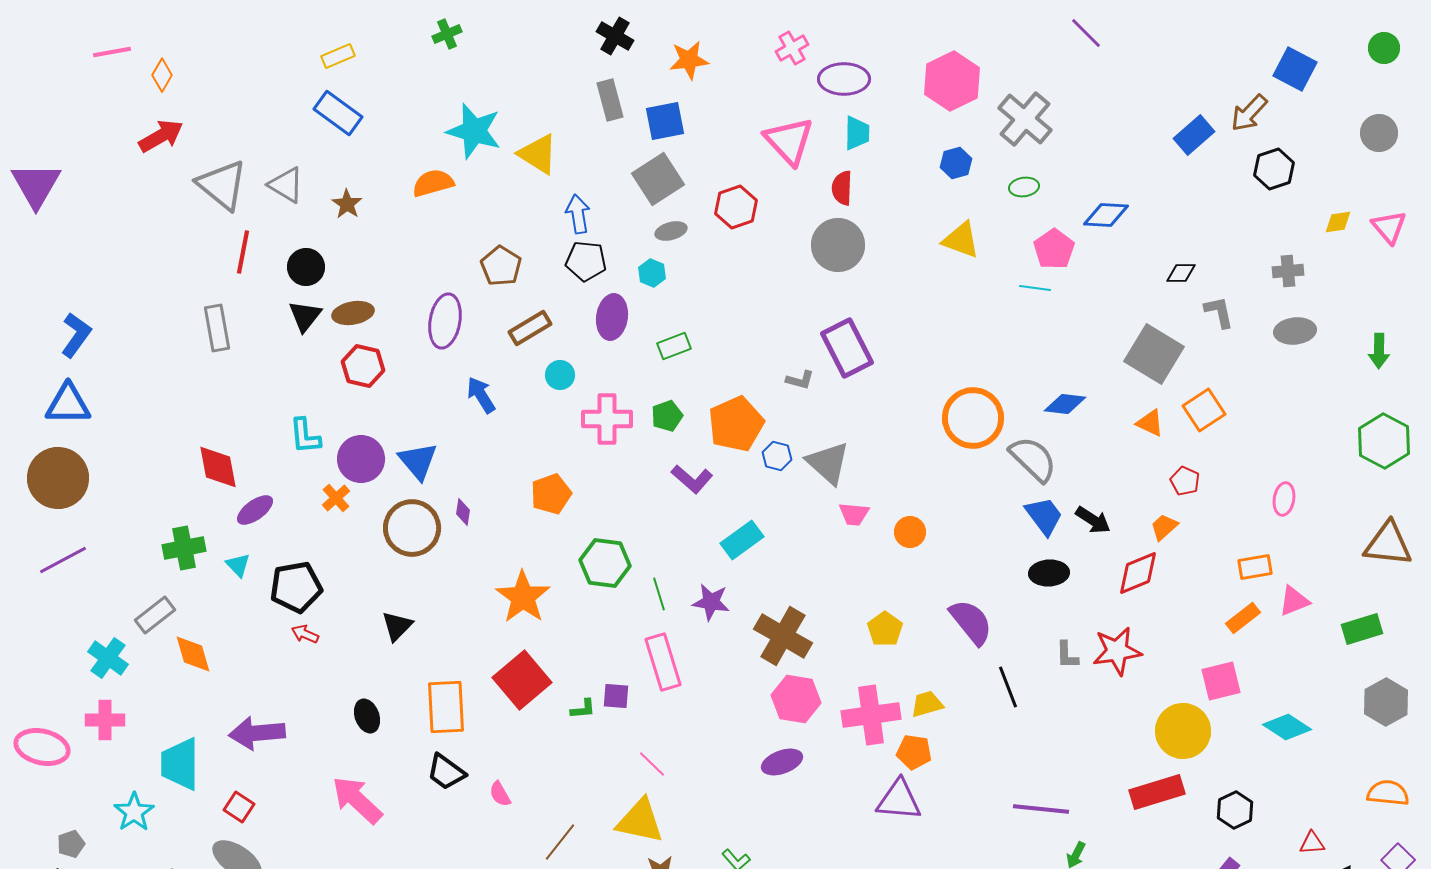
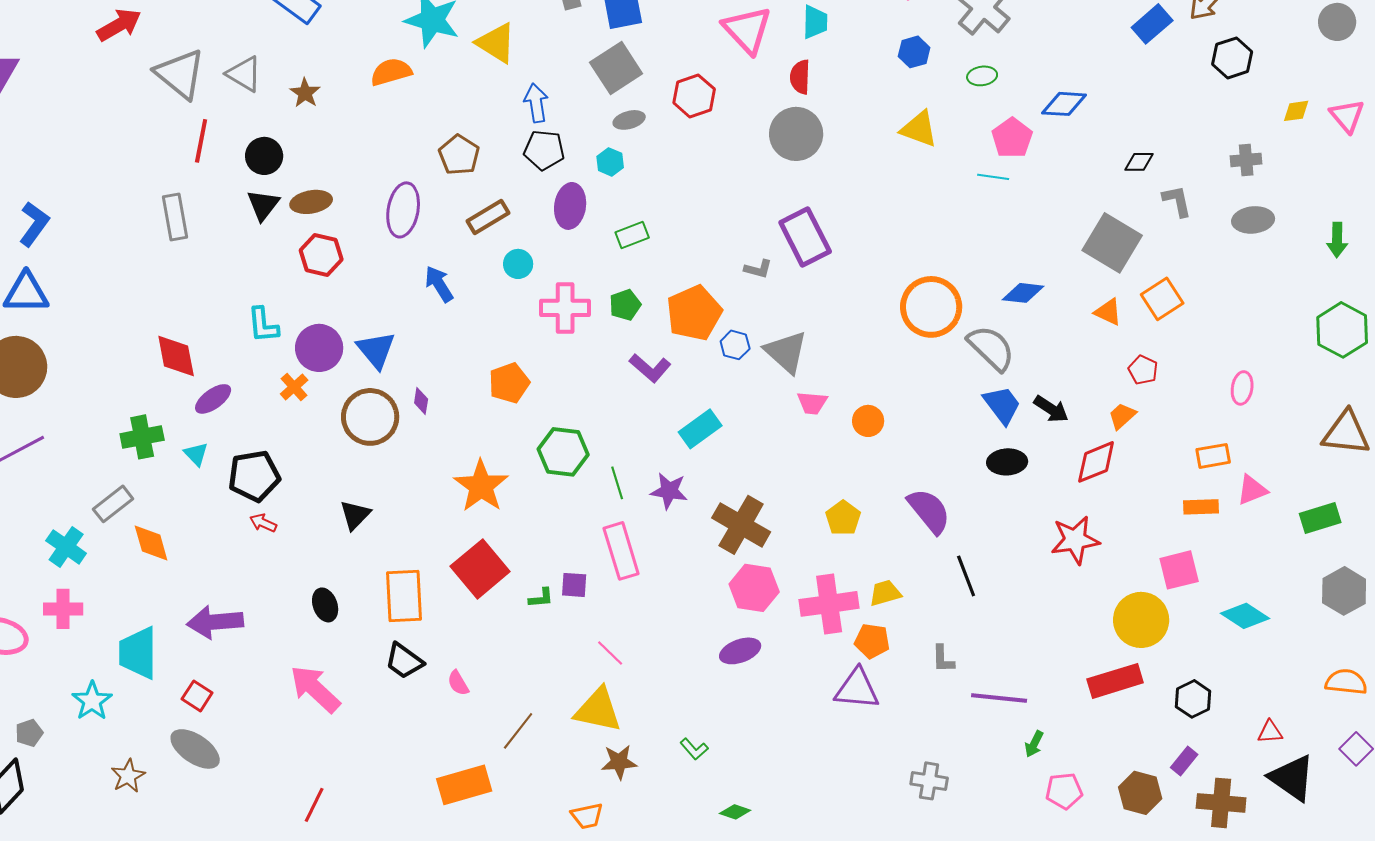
orange rectangle: (1243, 618) -> (1201, 507), turned 36
gray L-shape: (1067, 655) -> (943, 659), moved

